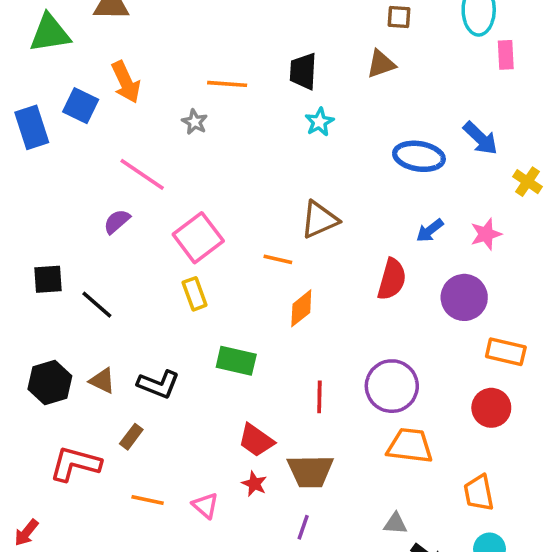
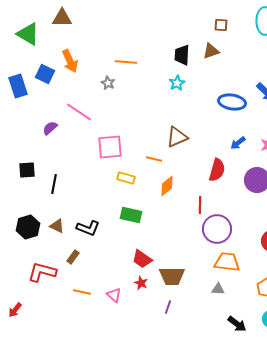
green triangle: (50, 33) -> (28, 34), turned 40
black trapezoid: (303, 71) -> (182, 55), moved
purple semicircle: (117, 221) -> (50, 128), moved
pink square: (198, 238) -> (110, 147), turned 32
yellow rectangle: (195, 294) -> (126, 178), moved, turned -54
black line: (97, 305) -> (54, 184), turned 60
red line: (319, 397) -> (200, 205), moved
gray triangle: (395, 524) -> (218, 289), moved

